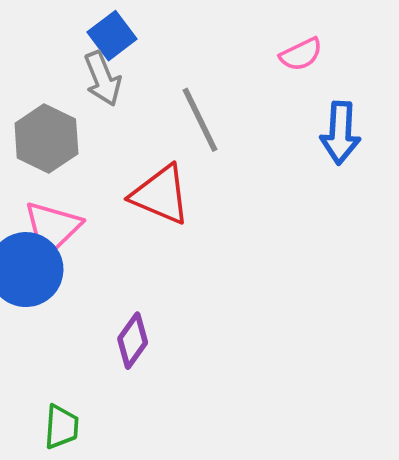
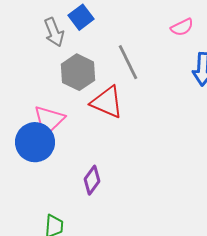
gray arrow: (103, 79) -> (54, 32), moved
gray hexagon: (46, 139) -> (78, 72), moved

